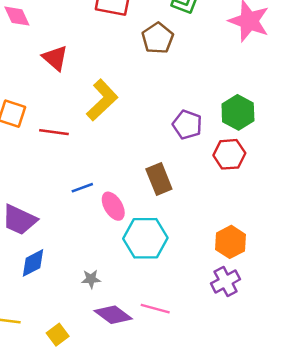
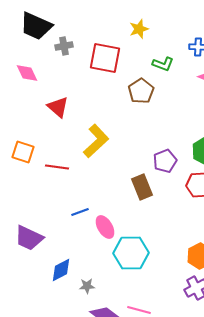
purple pentagon: (187, 125) -> (165, 161), turned 30
brown rectangle: (159, 179) -> (142, 187), moved
blue diamond: (33, 263) -> (61, 270), moved

